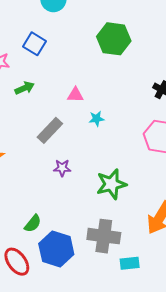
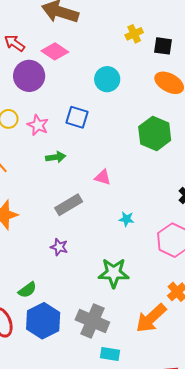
blue square: (34, 44) -> (77, 117), turned -30
cyan star: (97, 119) -> (126, 219), moved
purple star: (62, 168) -> (59, 247), moved

